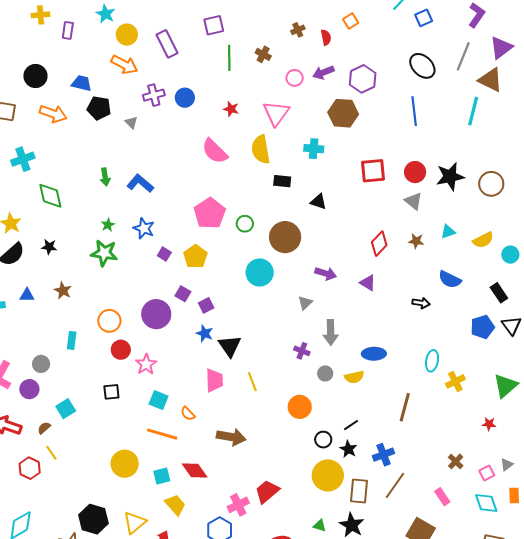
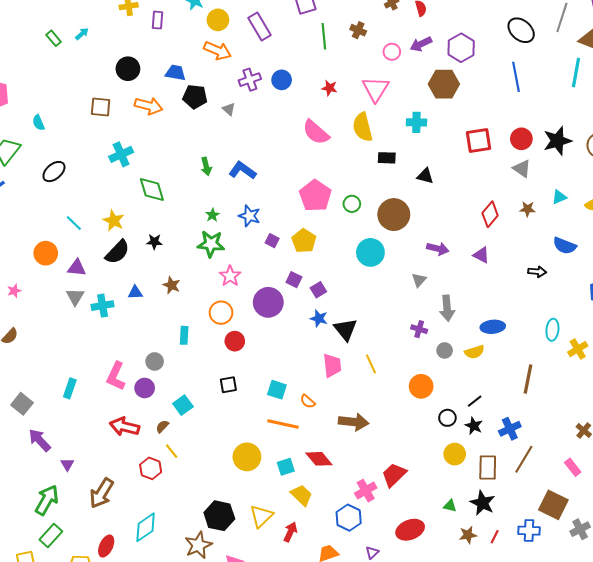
pink star: (146, 364) -> (230, 276), moved
yellow circle: (328, 475) -> (455, 454), size x0.7

